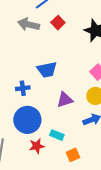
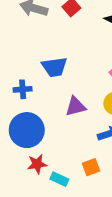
cyan rectangle: (57, 135) -> (59, 179), moved
orange square: (73, 155) -> (91, 167), moved

